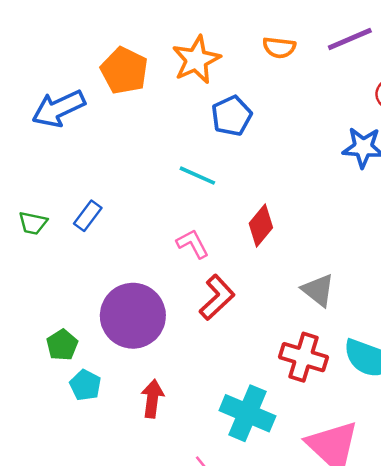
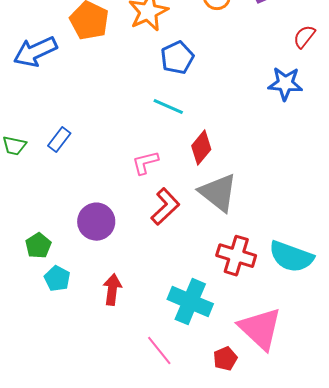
cyan line: (197, 176) -> (168, 107), moved
pink L-shape: (193, 244) -> (145, 163), turned -76
gray triangle: (318, 290) -> (218, 193), moved, size x1.4
purple circle: (133, 316) -> (96, 222), size x0.7

